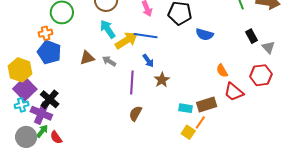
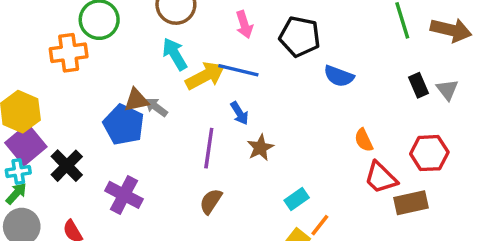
orange cross: (46, 33) -> (69, 53), size x1.5
gray triangle: (268, 47) -> (447, 90), moved
blue pentagon: (49, 52) -> (124, 125), moved
gray arrow: (109, 61) -> (156, 107), moved
brown rectangle: (207, 104) -> (411, 203), moved
cyan rectangle: (186, 108) -> (297, 199), turned -48
purple cross: (41, 113) -> (124, 195), moved
green arrow: (42, 131) -> (16, 194), moved

